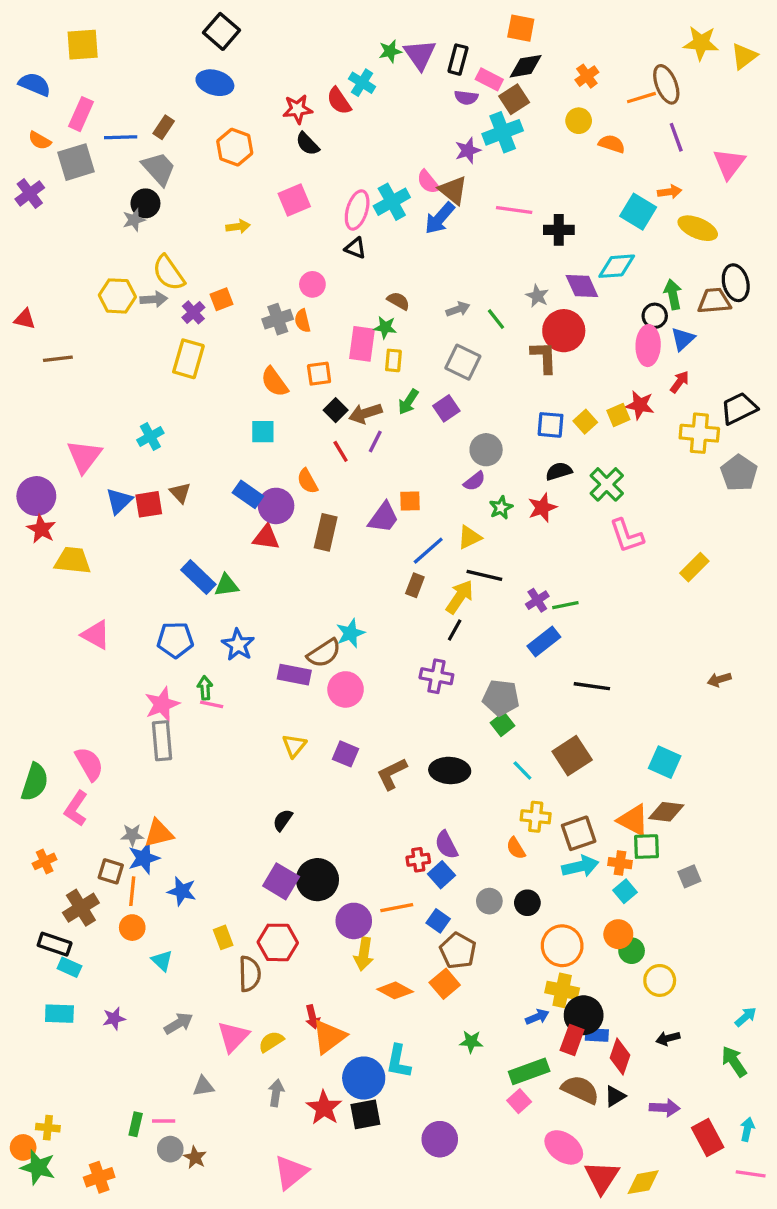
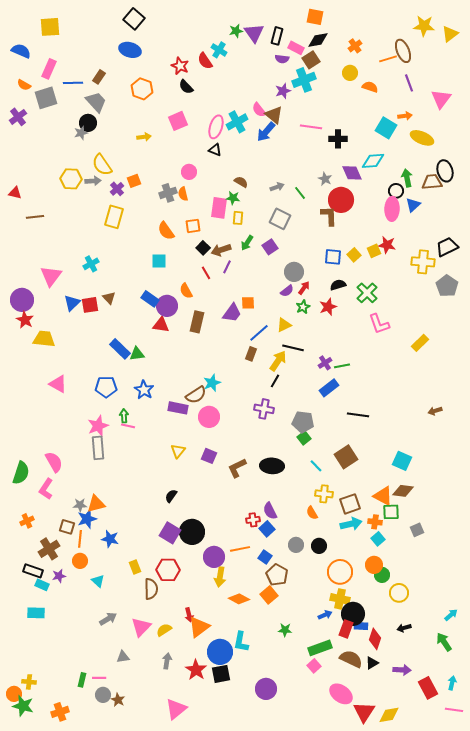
red star: (298, 109) -> (180, 66), turned 30
red arrow: (679, 382) -> (304, 288), moved
purple star: (114, 1018) -> (59, 576), moved

